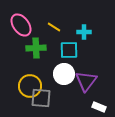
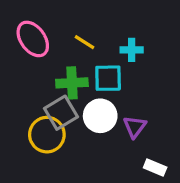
green cross: (36, 48) -> (72, 83), moved
purple triangle: (86, 81) -> (135, 127), size x0.7
gray square: (41, 98) -> (61, 113), moved, turned -35

